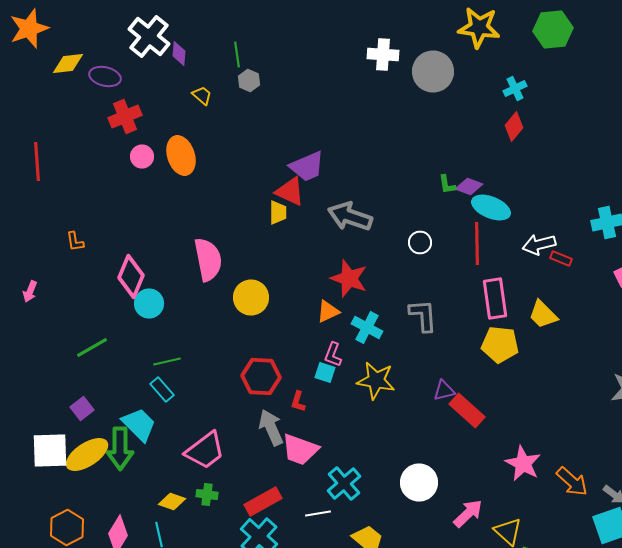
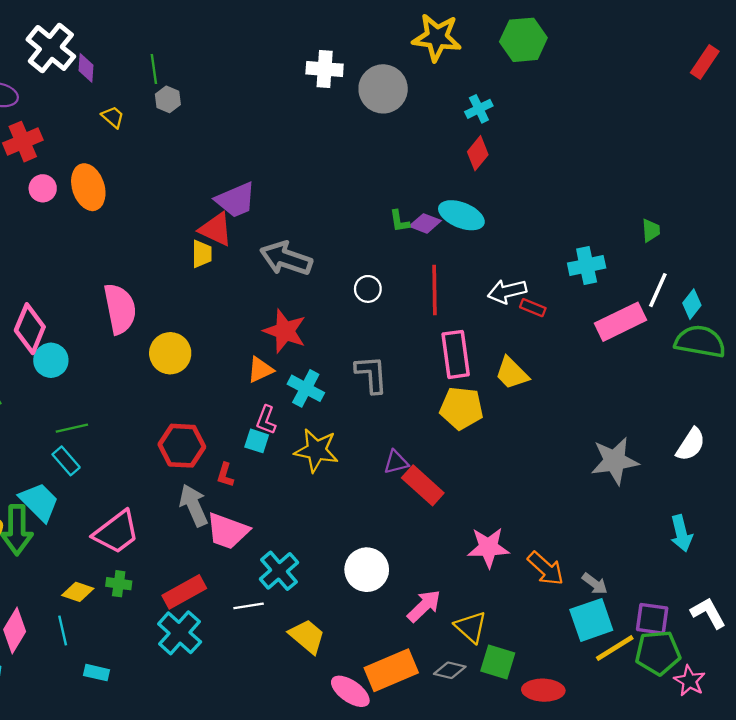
cyan ellipse: (491, 208) -> (461, 215), moved
pink star: (523, 464) -> (488, 547), turned -30

